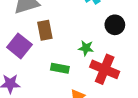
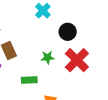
red cross: (105, 69) -> (77, 60), moved, turned 35

